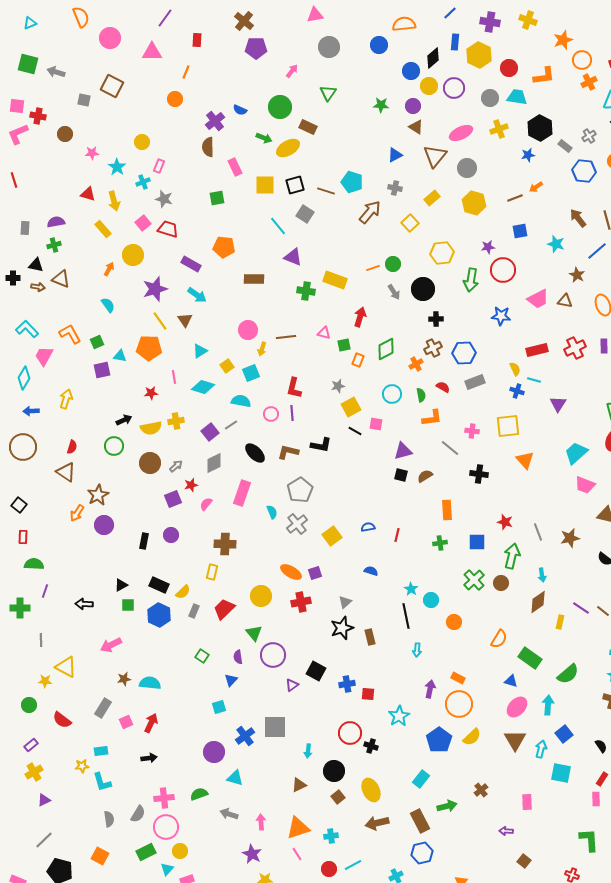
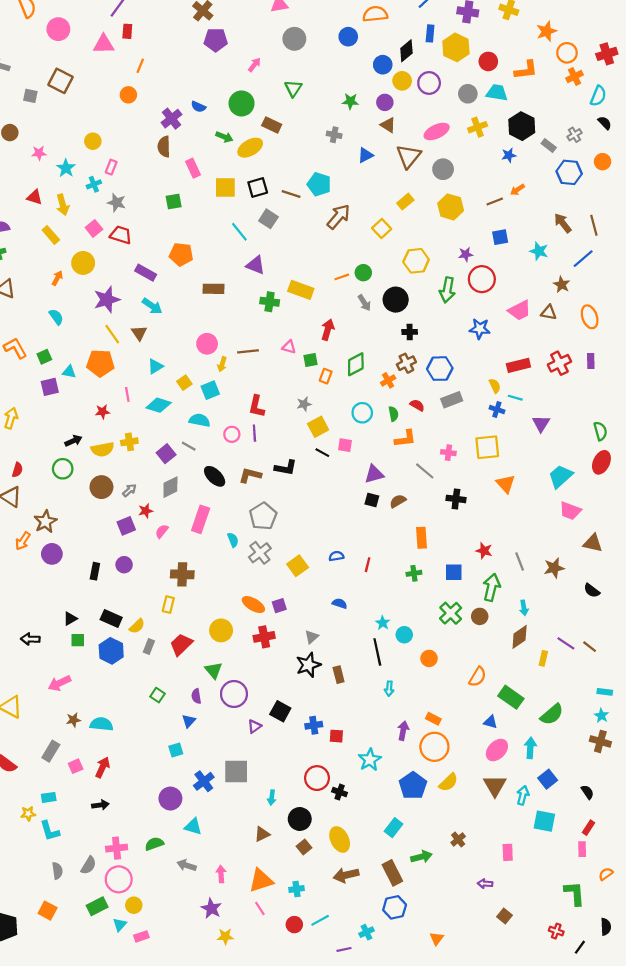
red rectangle: (197, 40) -> (127, 31), moved
gray cross: (395, 188) -> (334, 135), moved
gray line: (231, 425) -> (189, 446), turned 64

